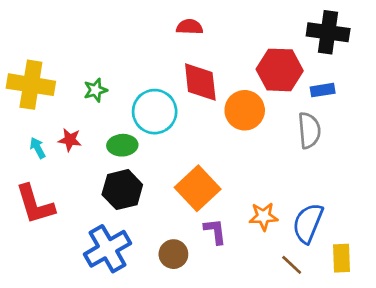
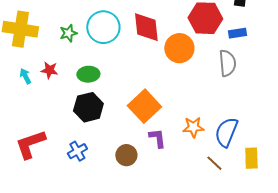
cyan circle: (155, 112) -> (103, 27), moved
red L-shape: (35, 204) -> (30, 144), moved, turned 88
blue cross: (108, 249) -> (77, 151), size x0.6

